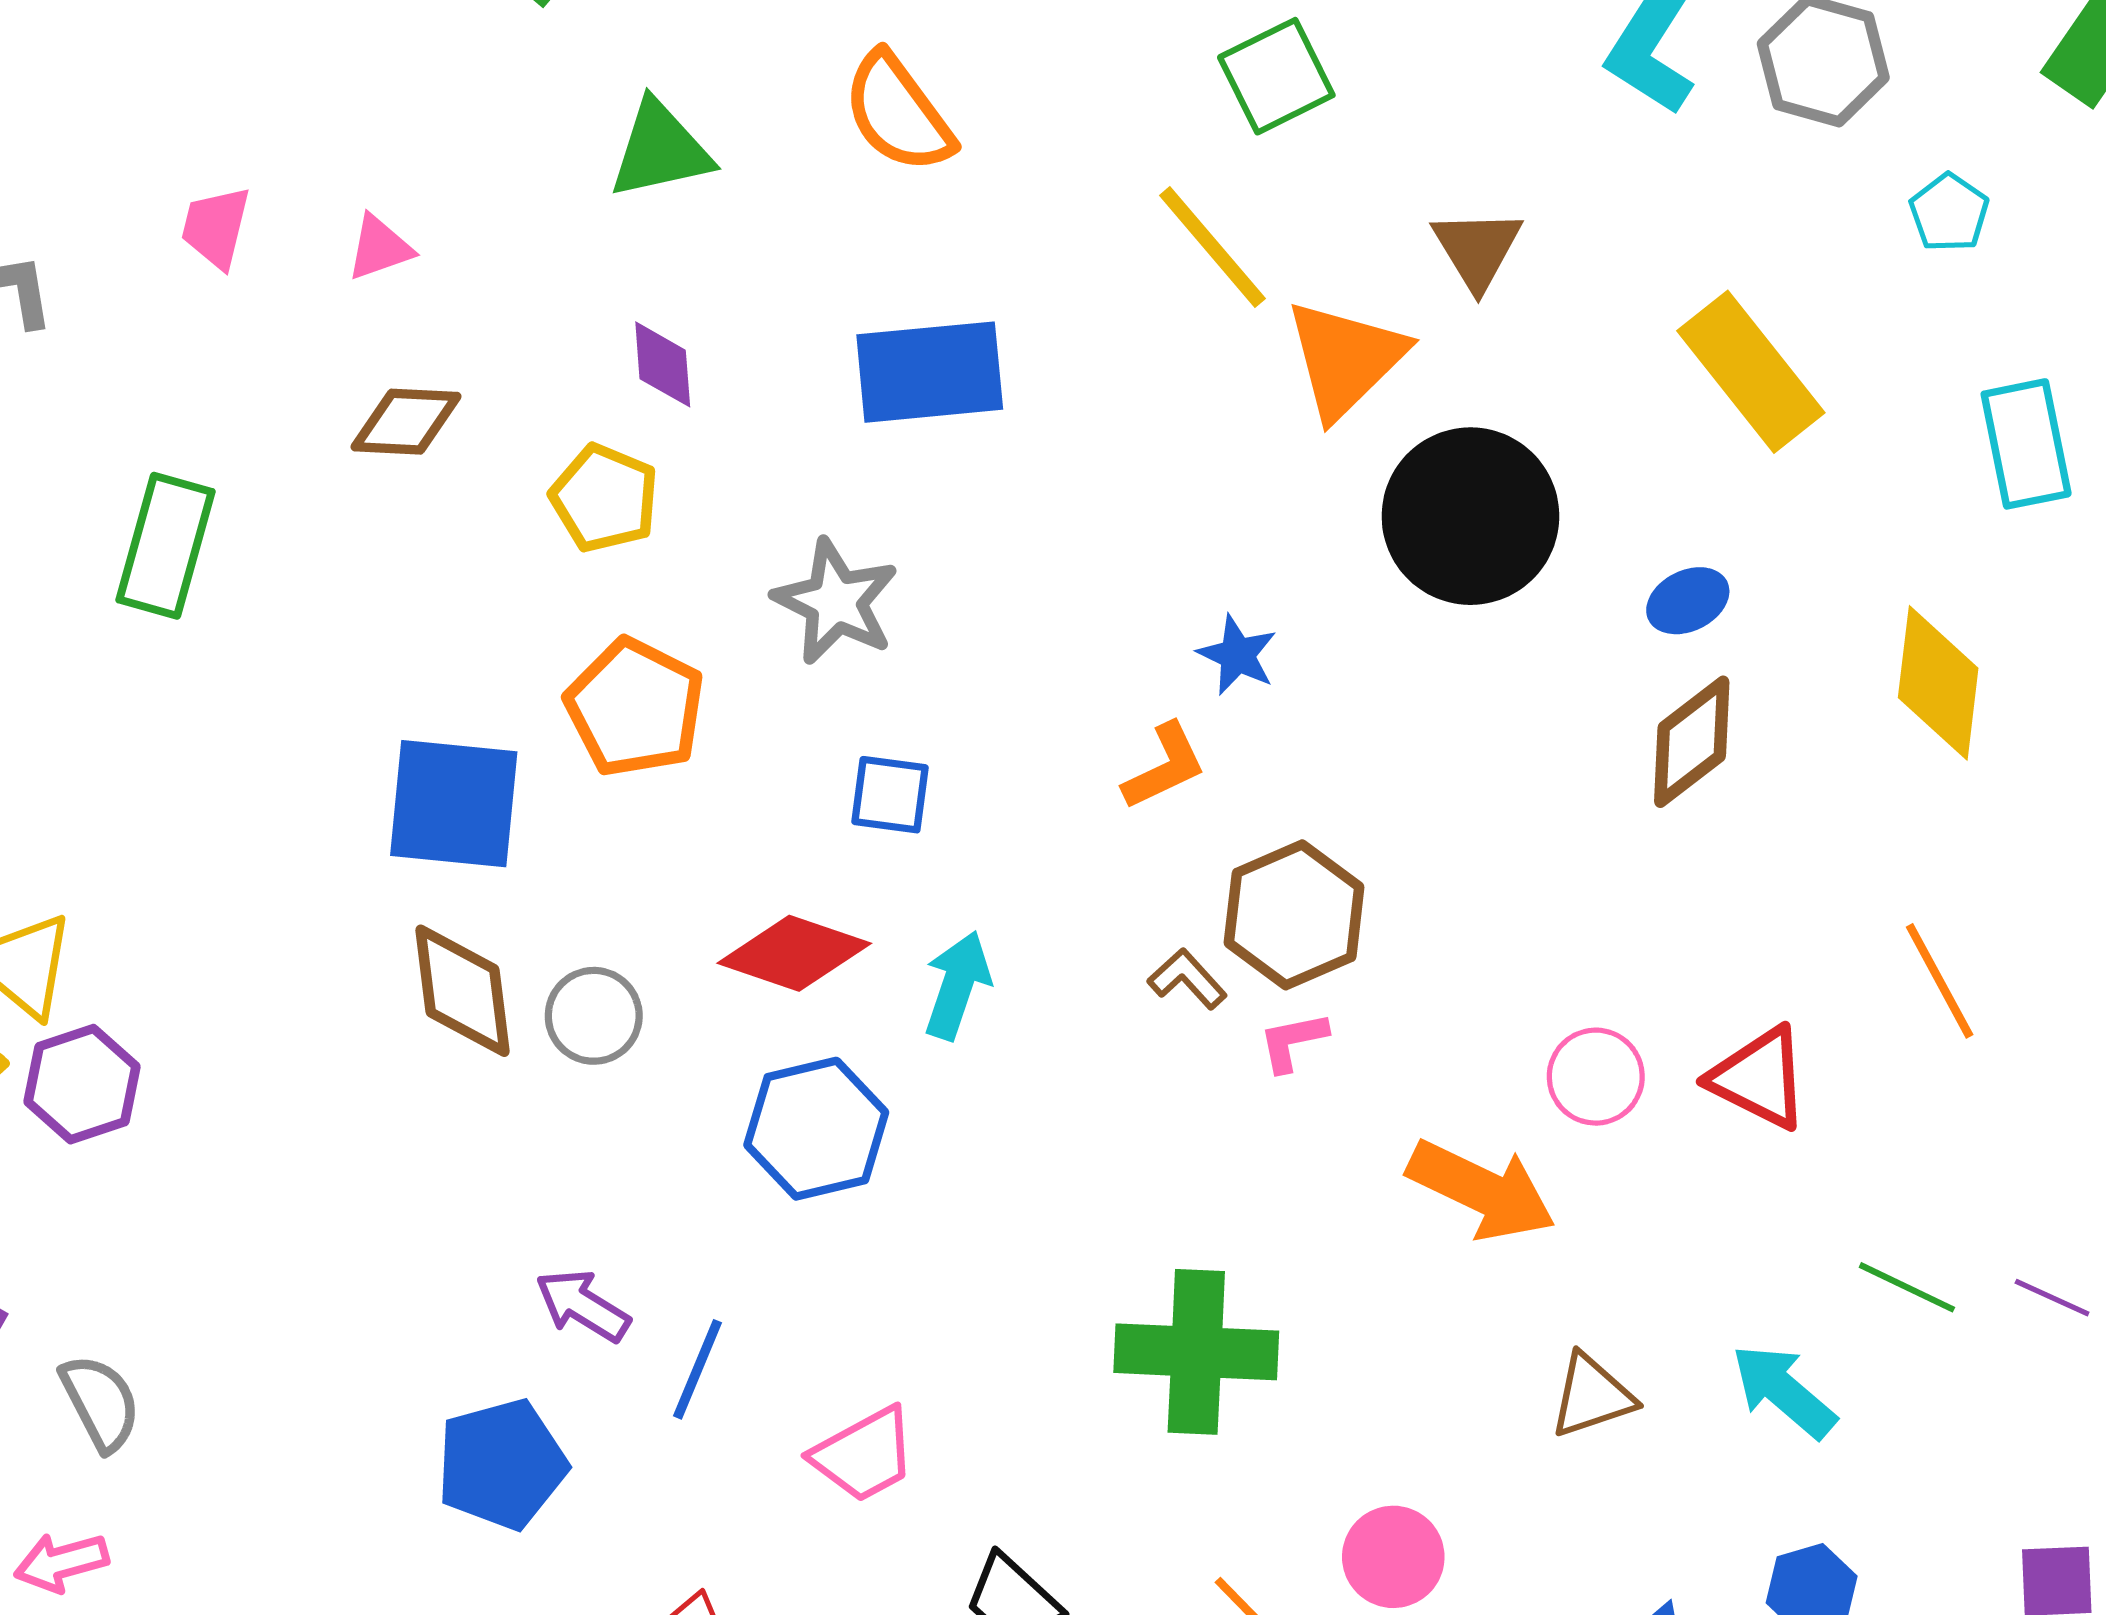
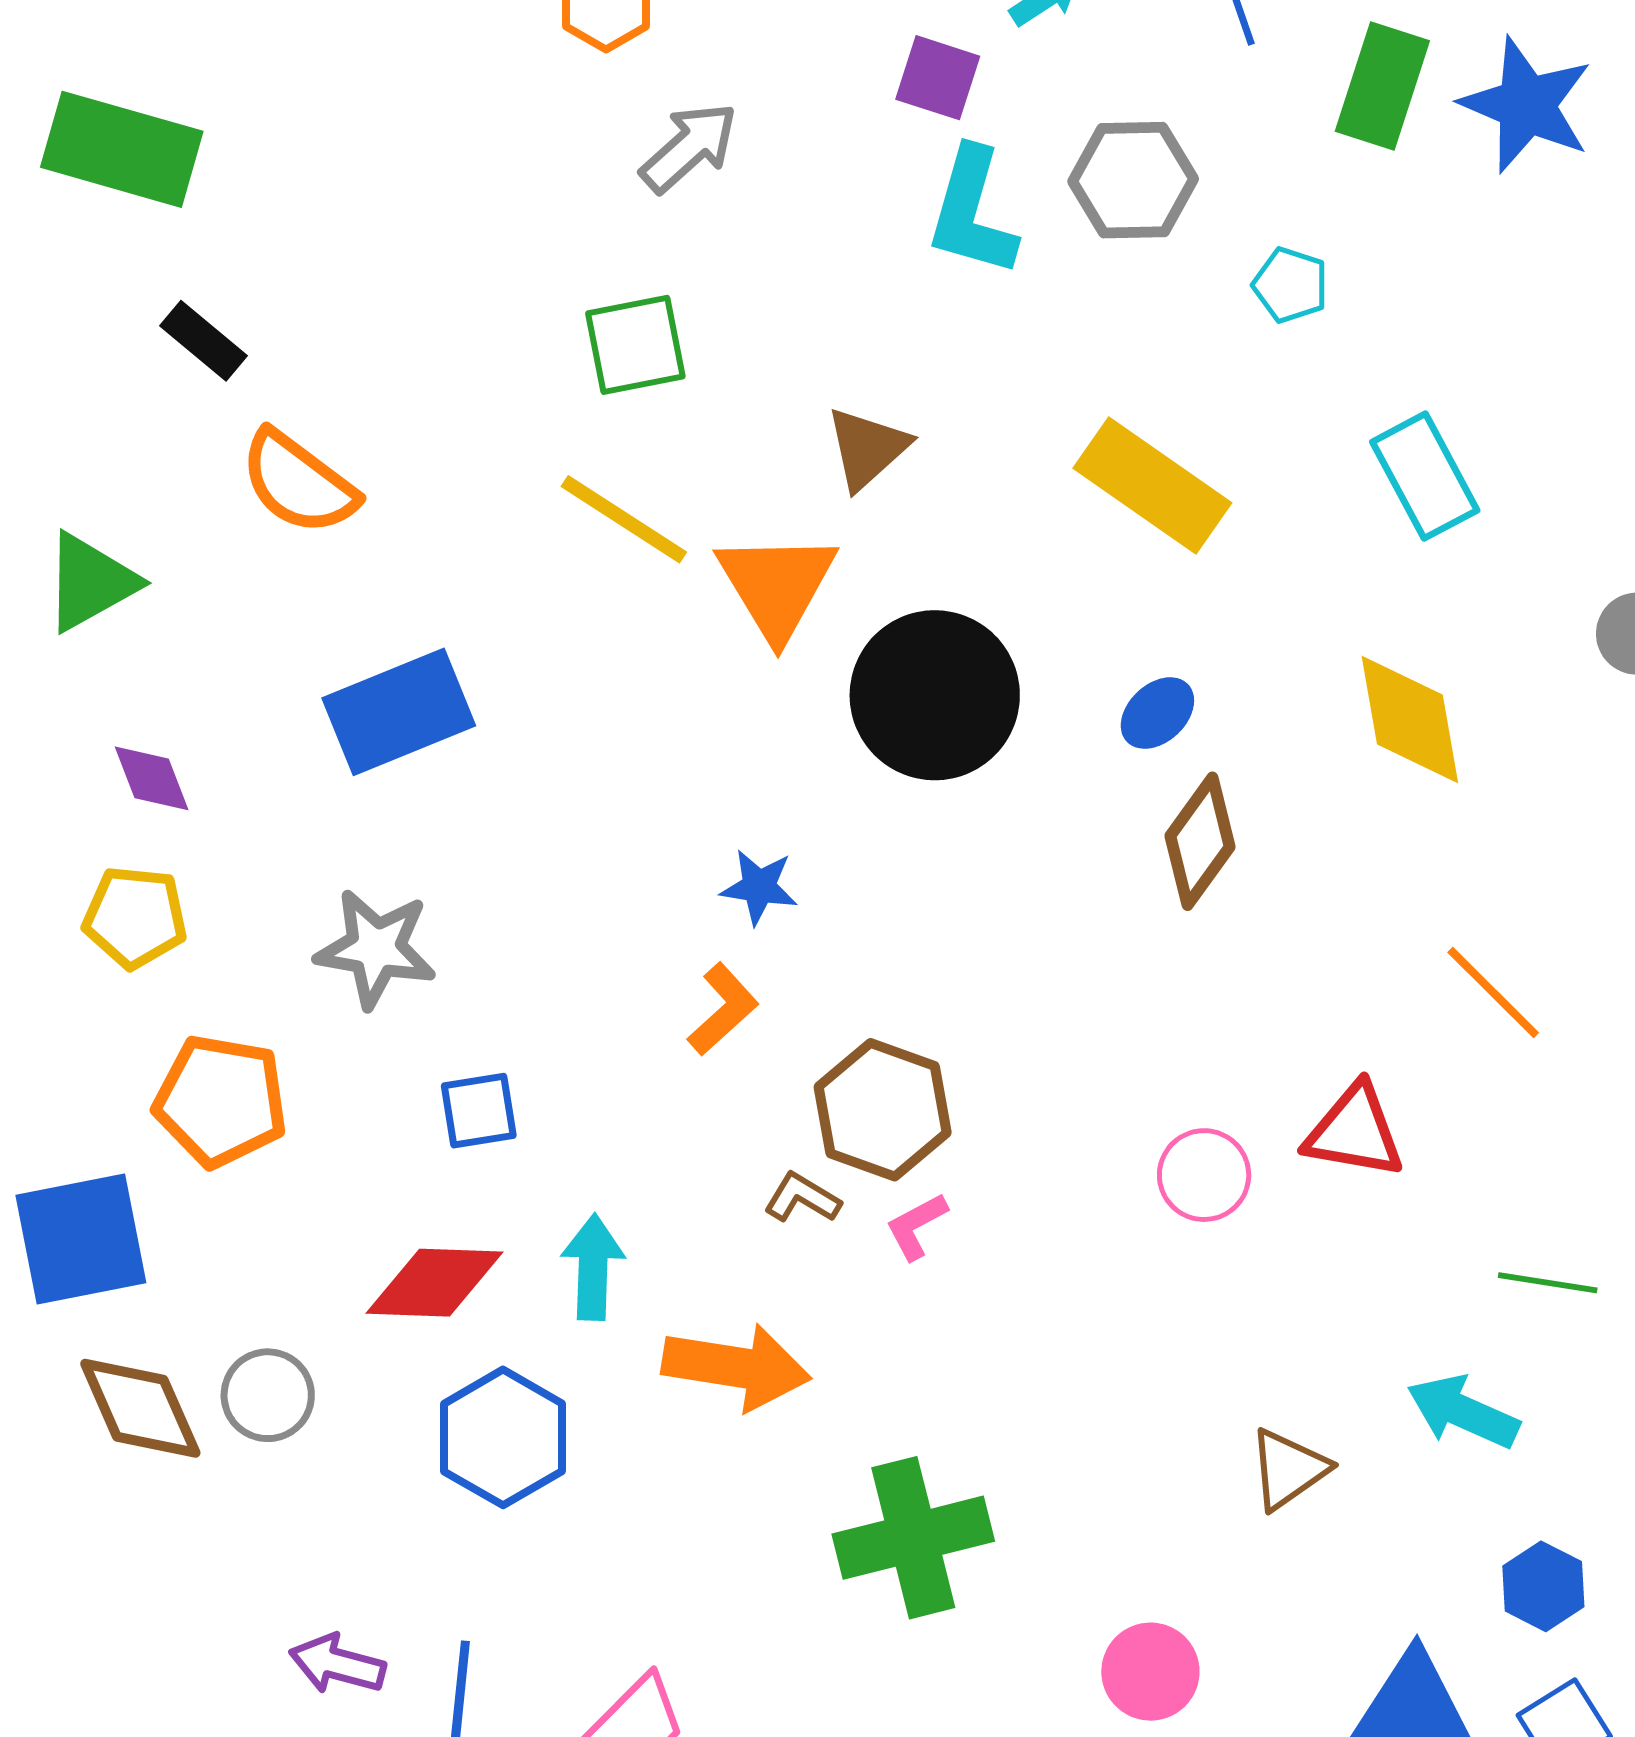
green square: (1276, 76) -> (635, 345), turned 32
brown triangle: (1477, 249) -> (867, 448), turned 36
orange arrow: (1481, 1190) -> (736, 1367), moved

